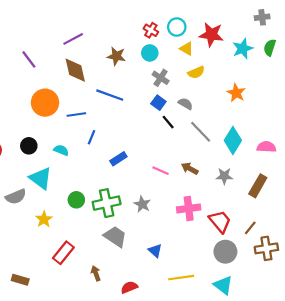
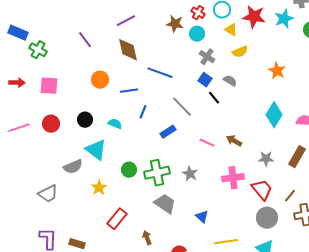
cyan star: (243, 49) -> (284, 19), moved
brown star: (116, 56) -> (175, 24), moved
orange circle: (45, 103) -> (100, 80), size x0.7
gray line: (201, 132) -> (182, 107), moved
gray star: (224, 176) -> (266, 159), moved

